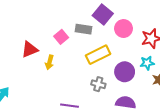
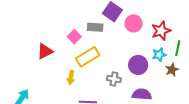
yellow rectangle: (98, 55) -> (88, 57), moved
yellow arrow: (49, 62) -> (71, 78), moved

